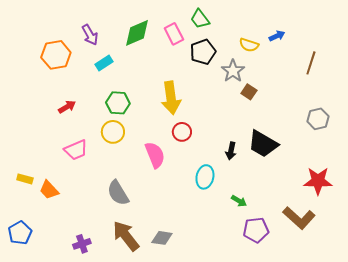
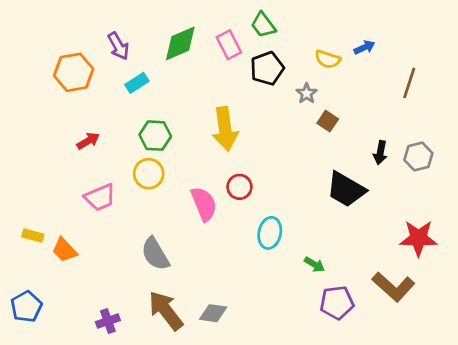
gray star: (233, 71) -> (307, 93), size x0.7
red circle: (182, 132) -> (239, 187), moved
black arrow: (231, 151) -> (380, 153), moved

